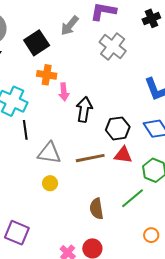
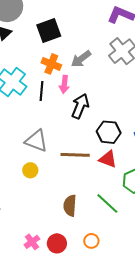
gray arrow: (70, 26) -> (81, 59), moved
black line: (25, 130) -> (41, 91), moved
green line: (132, 198) -> (107, 203), turned 70
orange circle: (151, 235) -> (91, 241), moved

